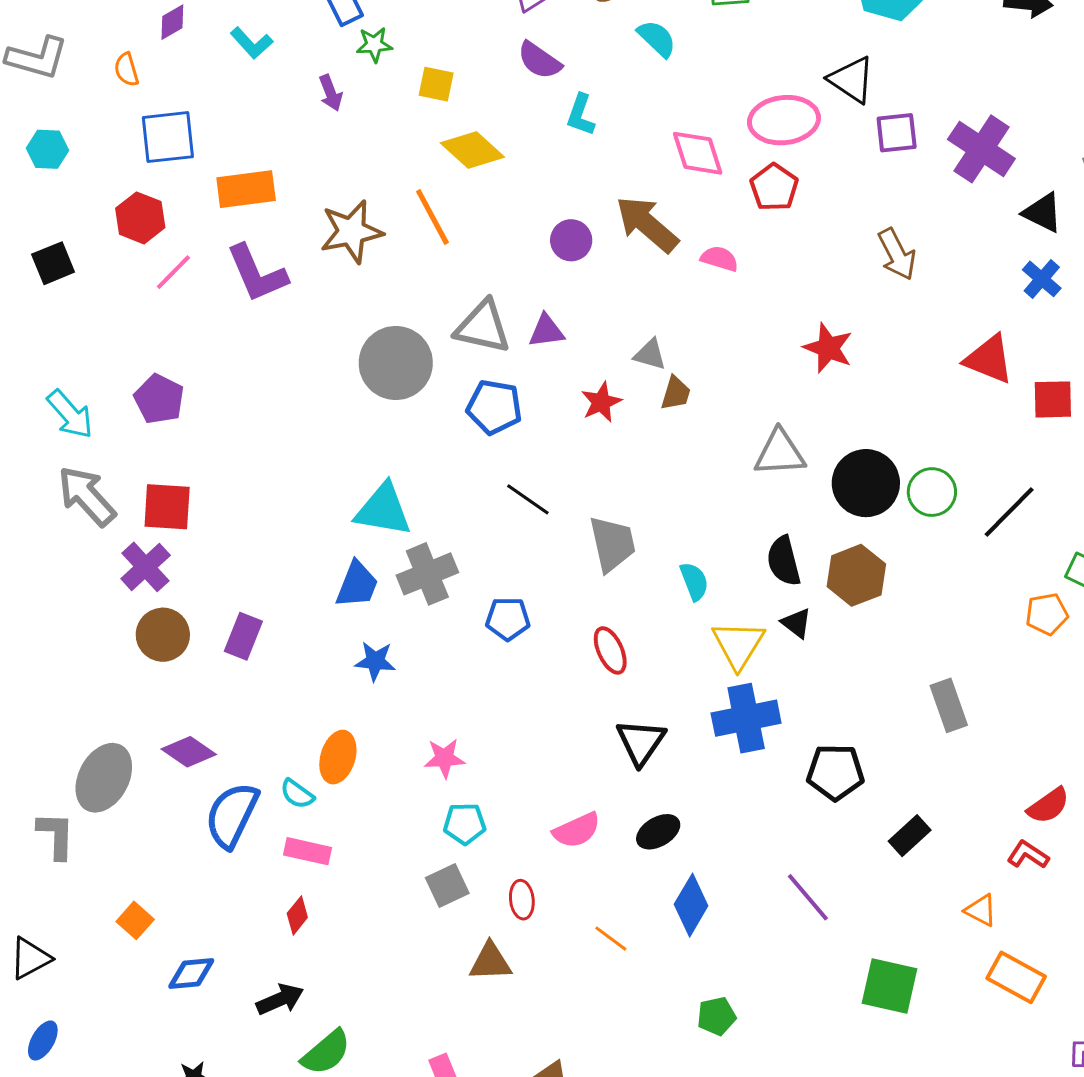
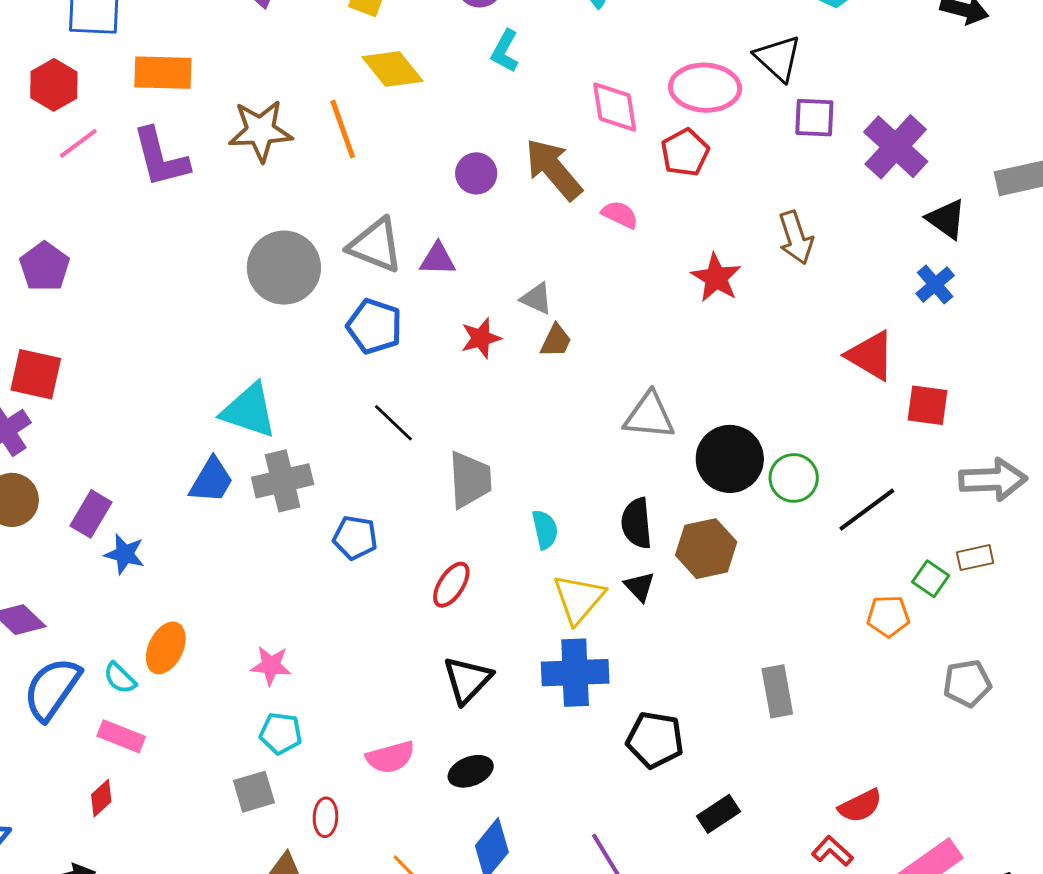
red star: (828, 348) -> (716, 278), moved
red ellipse: (610, 650) -> (451, 585), turned 48
blue star: (375, 661) -> (125, 554), moved

